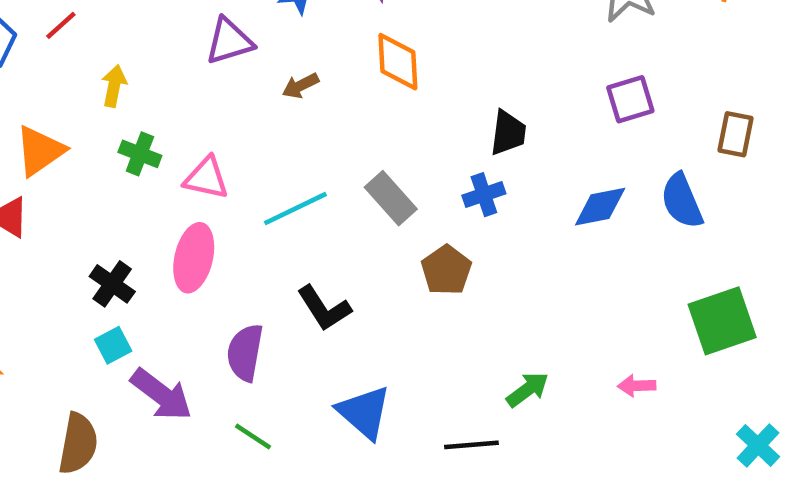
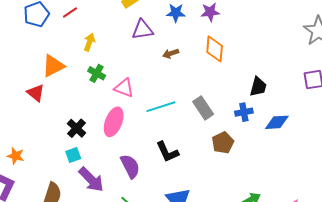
blue diamond: (600, 207) -> (277, 122), moved
purple semicircle: (245, 353) -> (130, 166), turned 135

